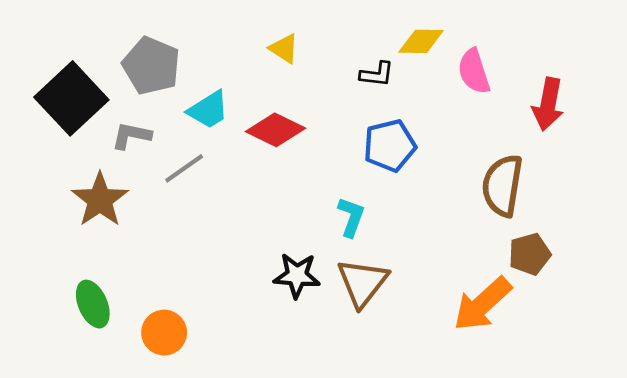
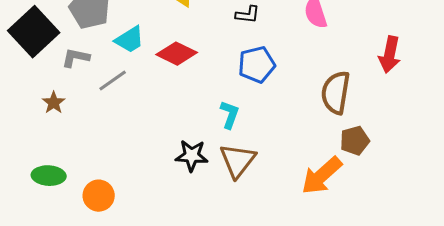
red arrow: (548, 104) -> (390, 55), moved
brown star: (100, 200) -> (54, 103), size x0.6
green ellipse: (93, 304) -> (49, 176), turned -64

